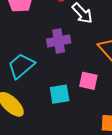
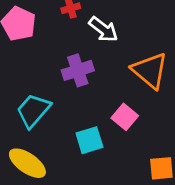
pink square: (88, 81) -> (125, 117), turned 36

